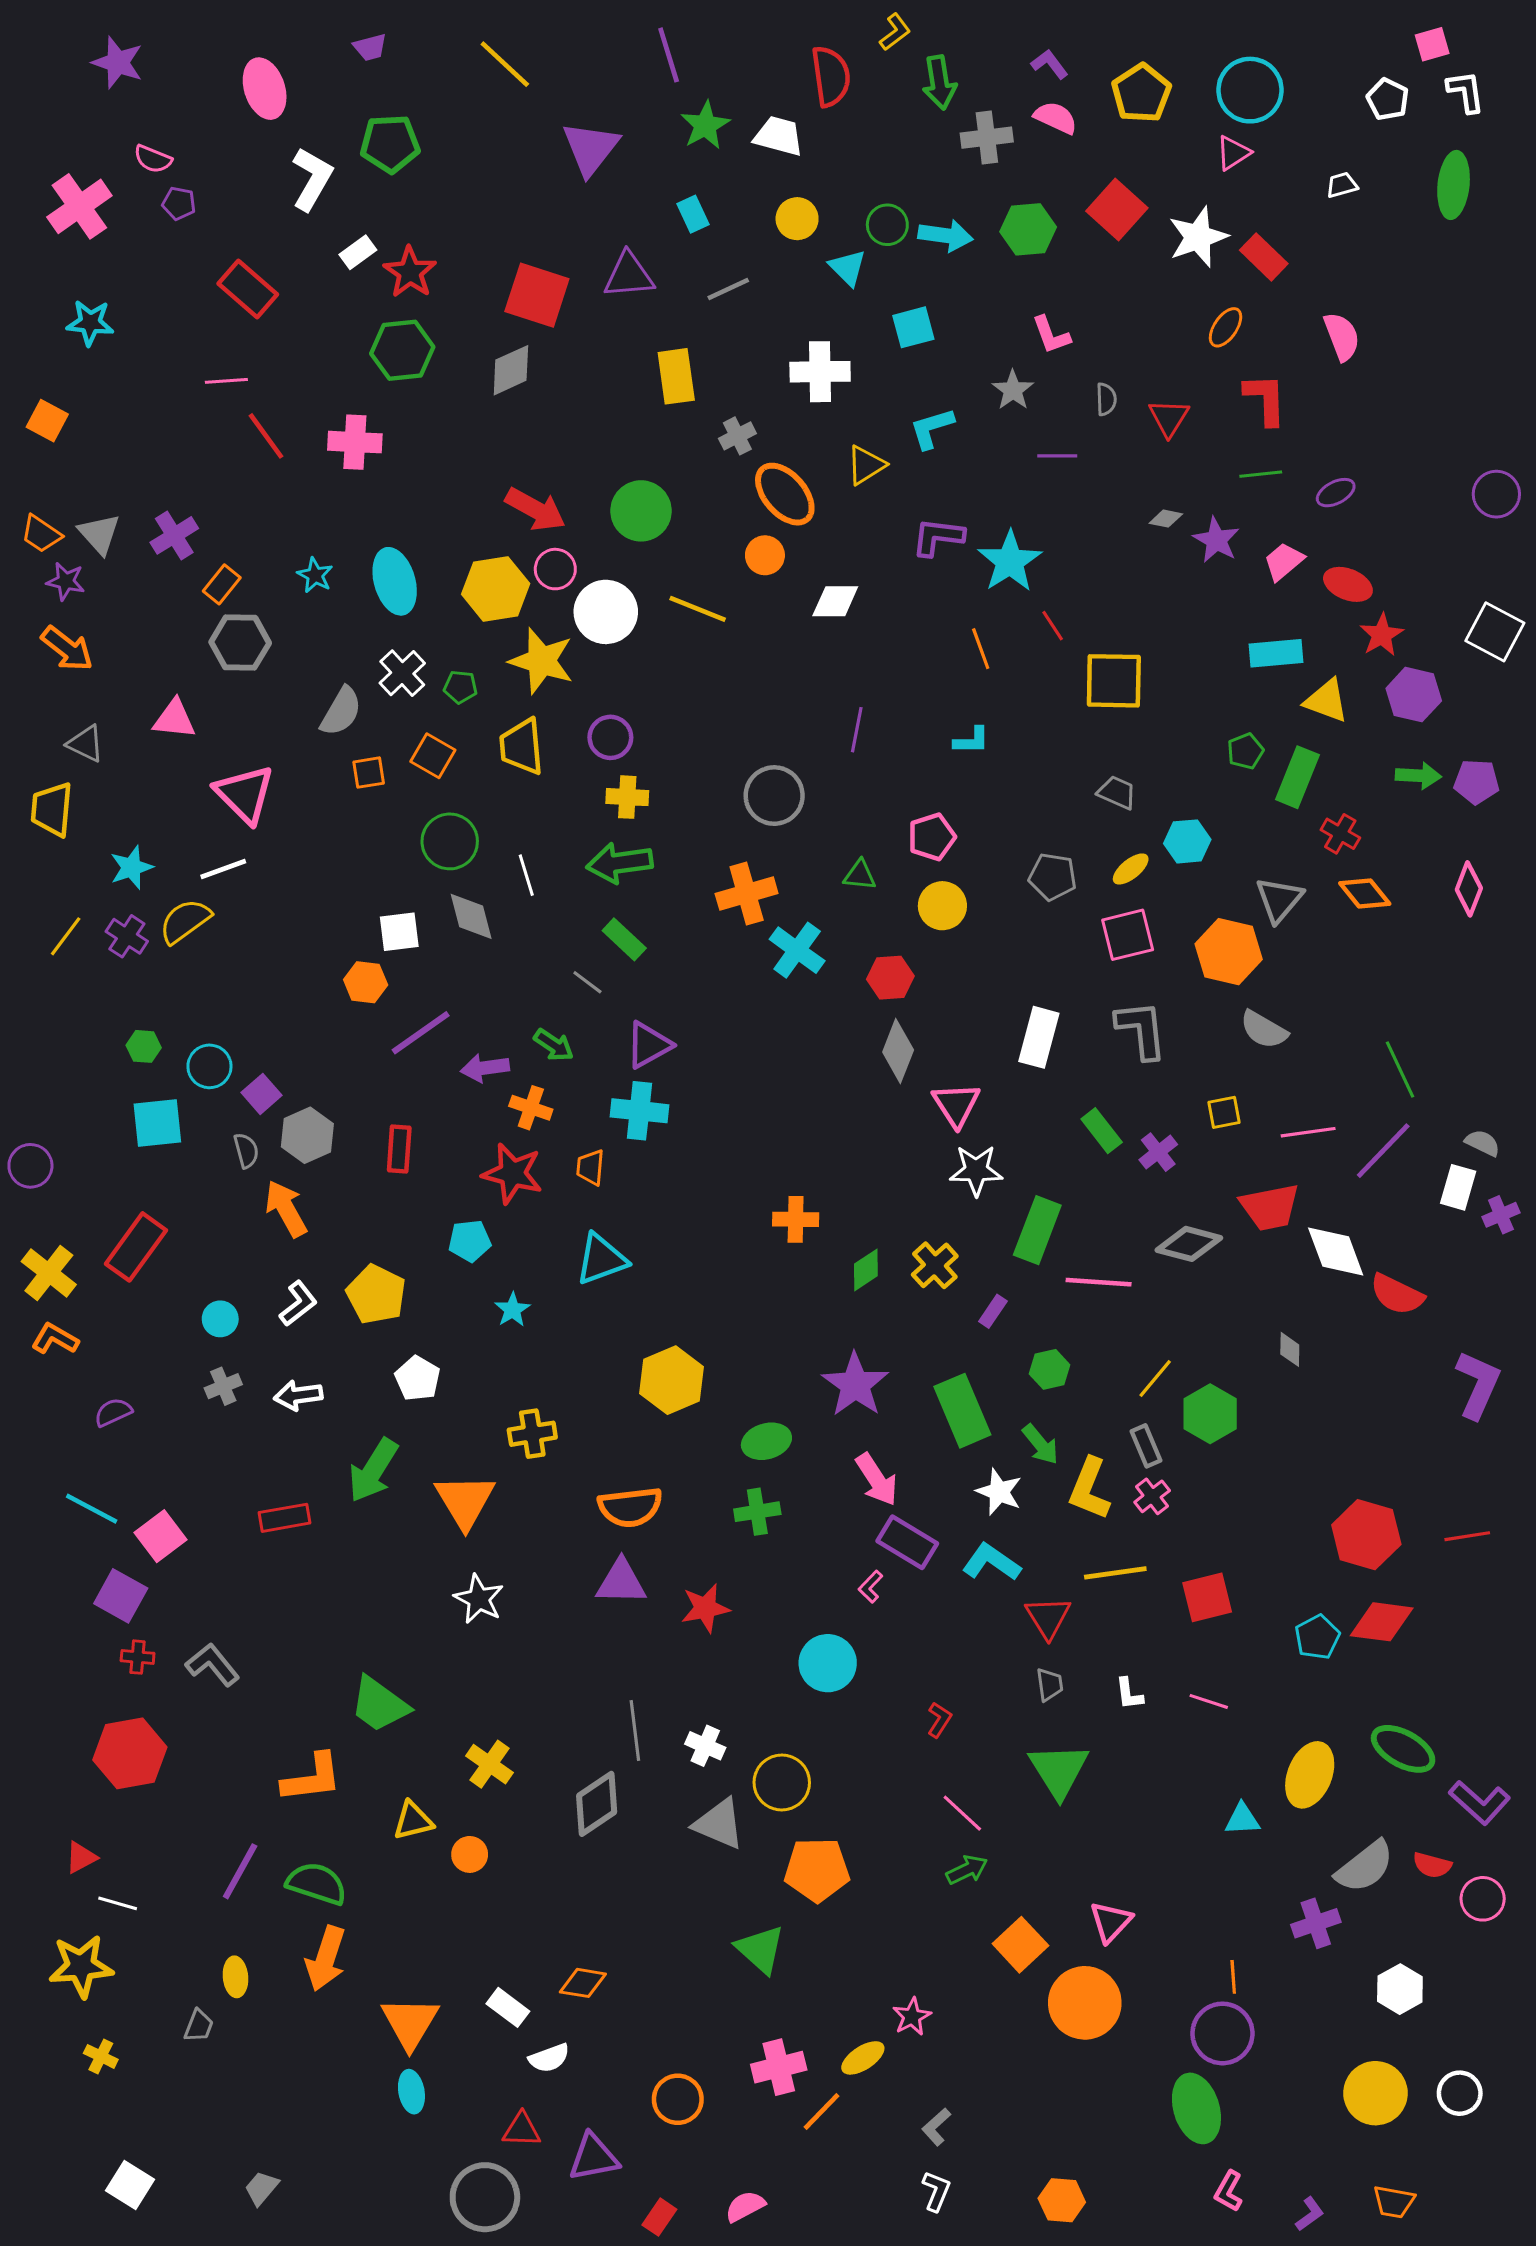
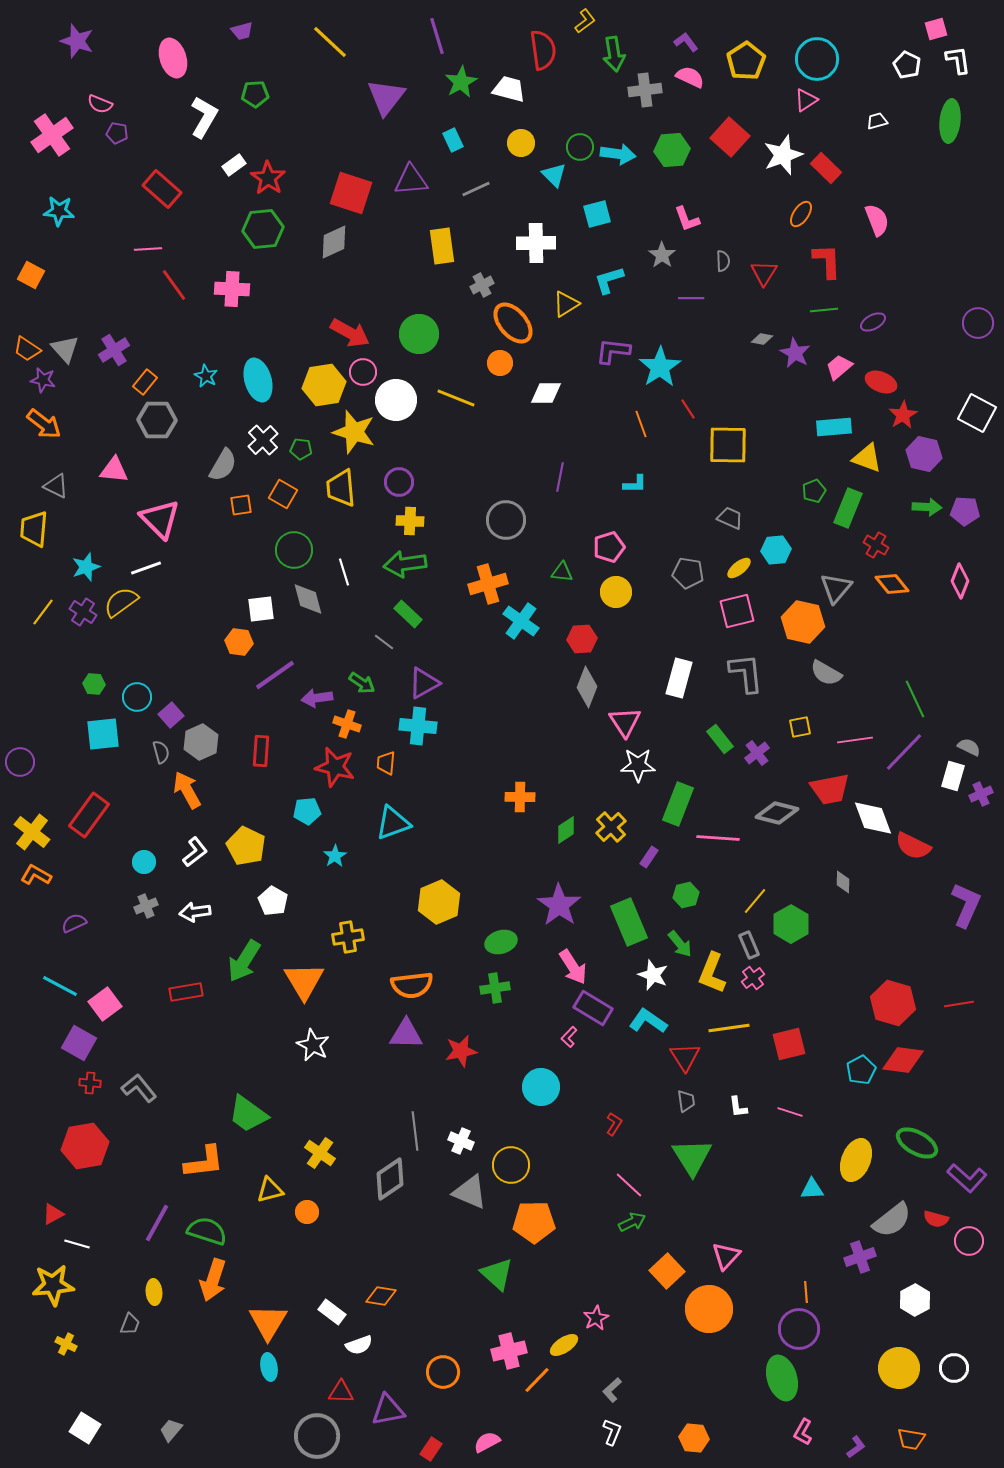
green pentagon: (390, 144) -> (255, 94), size x0.7

